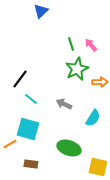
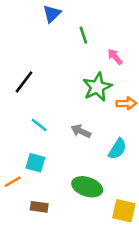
green line: (71, 44) -> (83, 35), moved
black line: (20, 79) -> (24, 82), moved
cyan square: (28, 129) -> (35, 163), size x0.7

